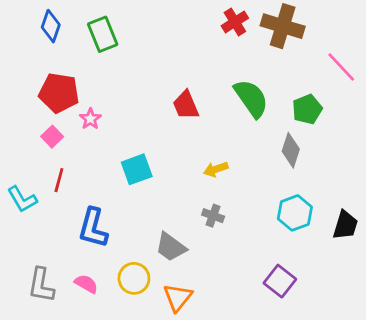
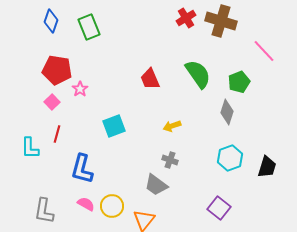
cyan L-shape: (22, 199) -> (30, 148), turned 30
gray trapezoid: (171, 247) -> (156, 185), moved
pink semicircle: (86, 284) -> (86, 204), moved

